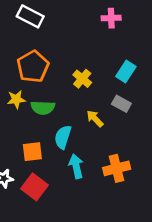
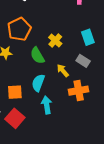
cyan rectangle: (126, 72) -> (88, 37), turned -56
green semicircle: (43, 108) -> (37, 55), moved, turned 54
orange cross: (117, 168) -> (79, 91), moved

